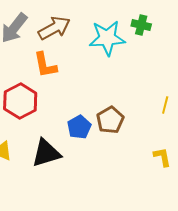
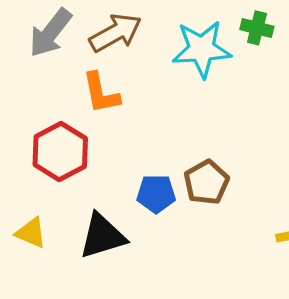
blue pentagon: (79, 127) -> (156, 194), turned 30

